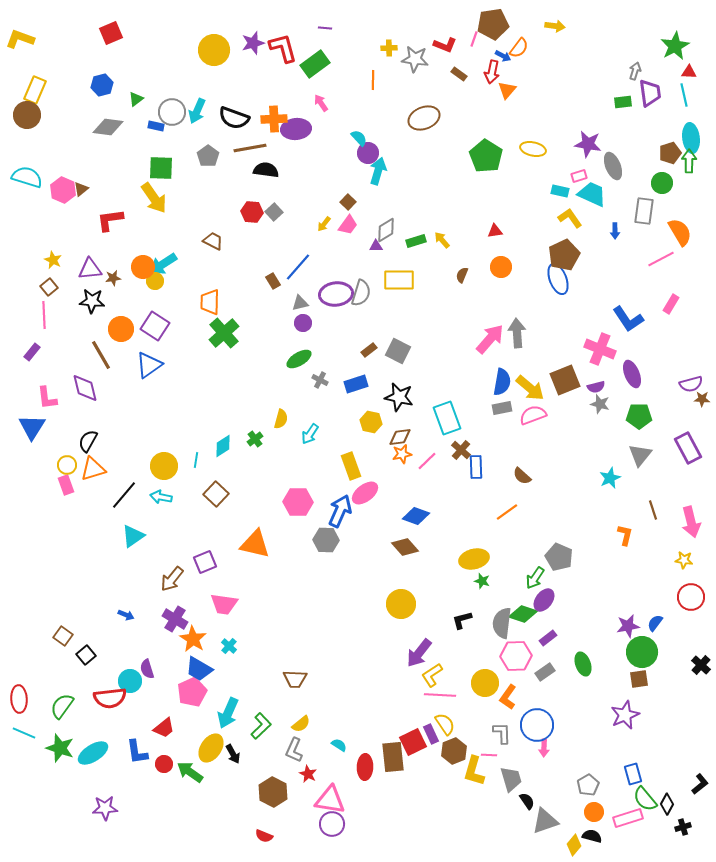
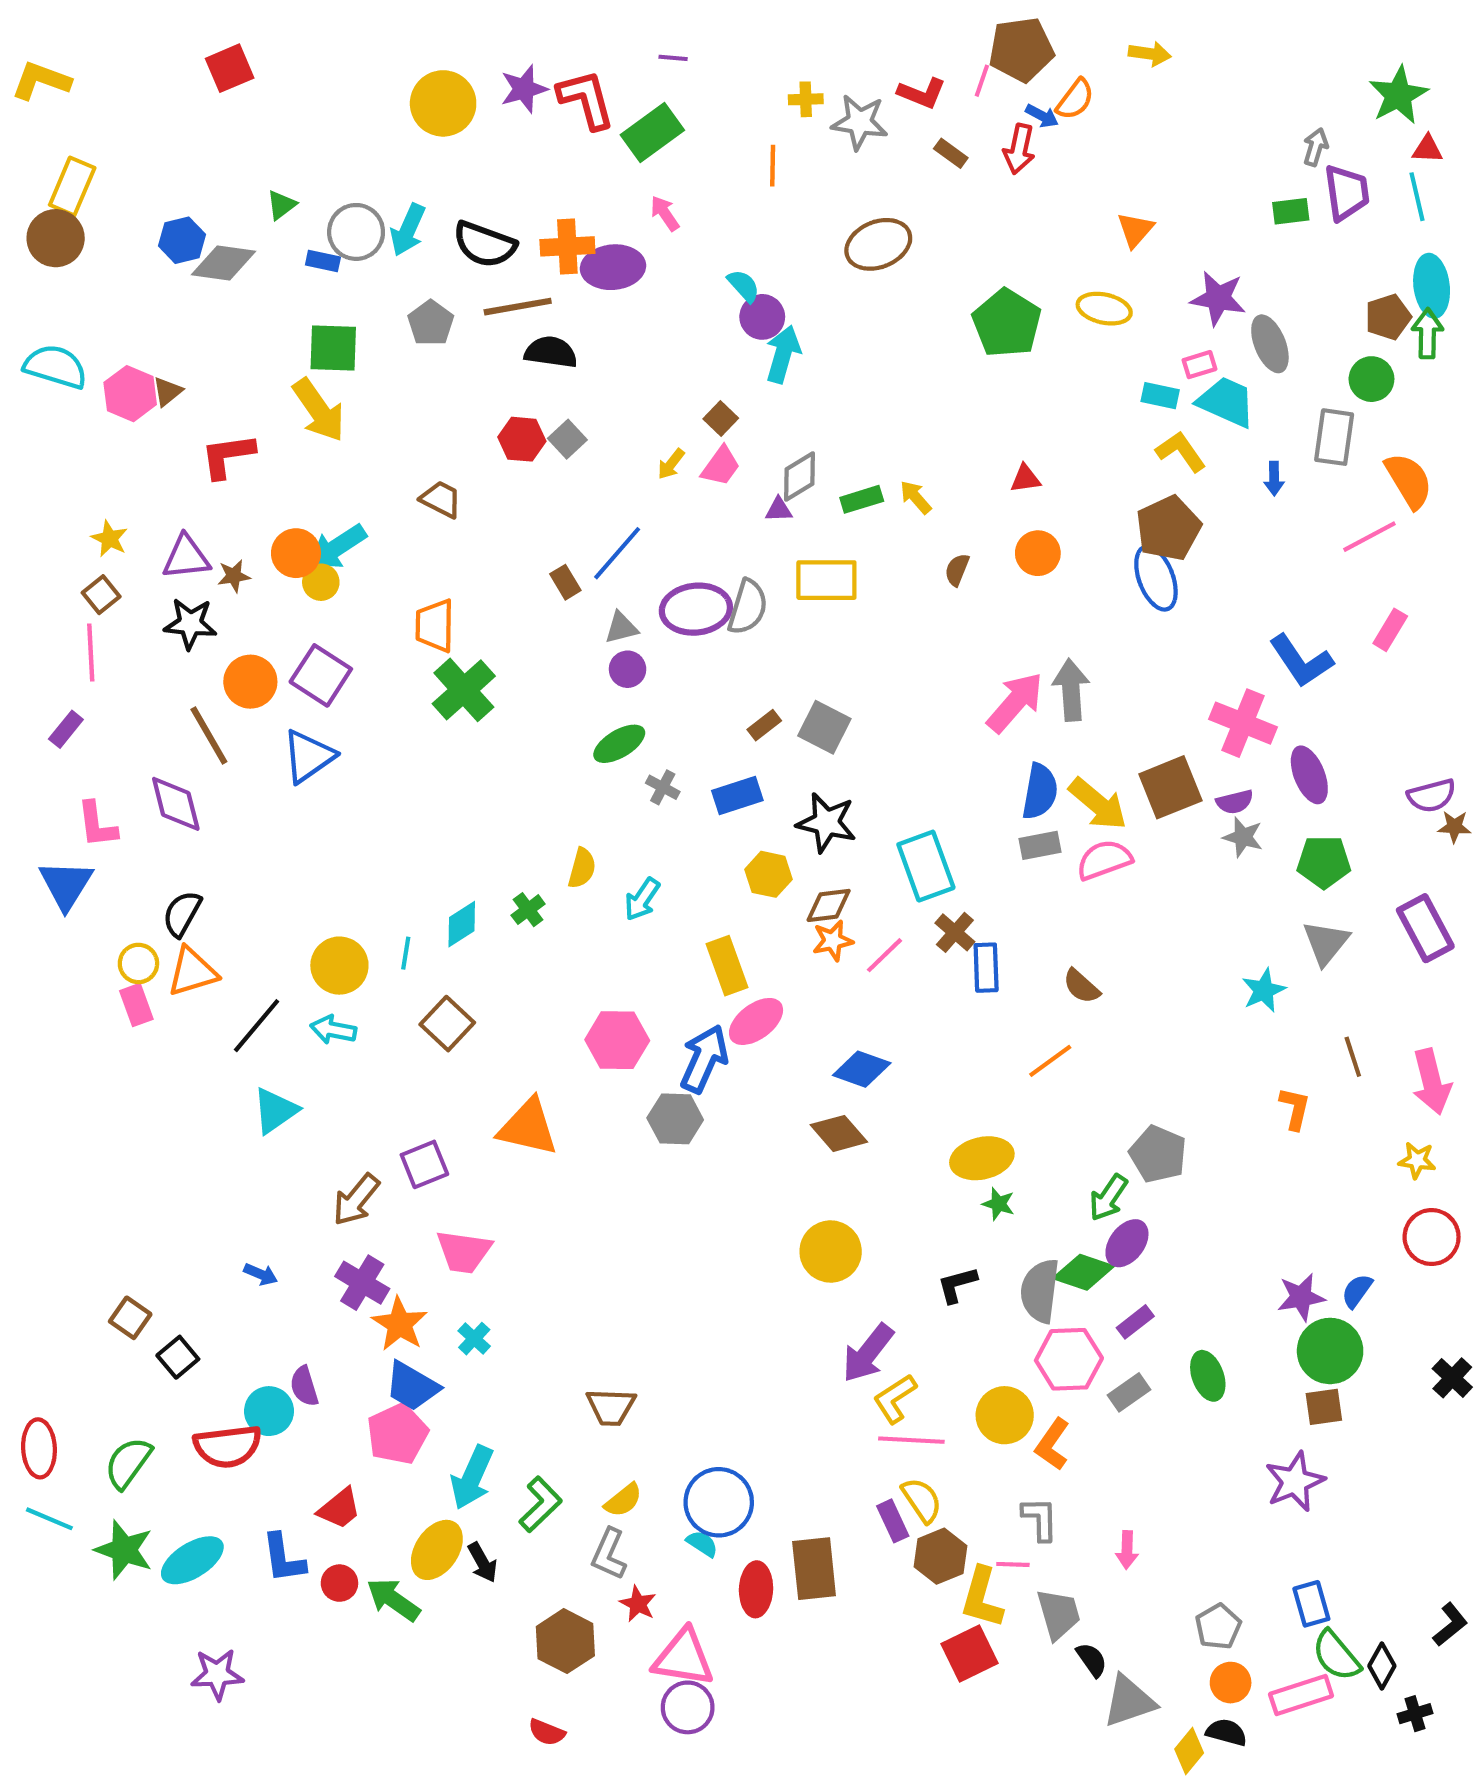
blue hexagon: (102, 85) -> (182, 240), moved
orange triangle: (507, 90) -> (1135, 230), moved
blue circle: (537, 725) -> (719, 1502), moved
red square: (413, 742) -> (969, 1654), moved

